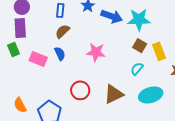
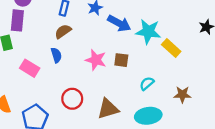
brown square: (140, 46) -> (121, 60), moved, turned -32
yellow rectangle: (159, 51) -> (171, 48), moved, turned -36
pink rectangle: (38, 59) -> (30, 68), moved
cyan semicircle: (137, 69) -> (147, 83), moved

